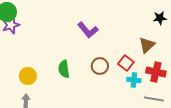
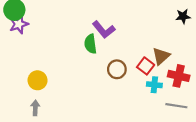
brown triangle: (147, 45) -> (161, 56), moved
green semicircle: (64, 69) -> (90, 44), moved

